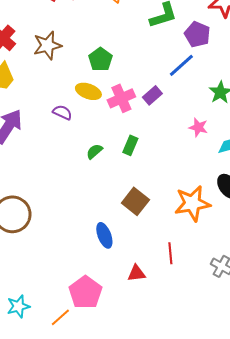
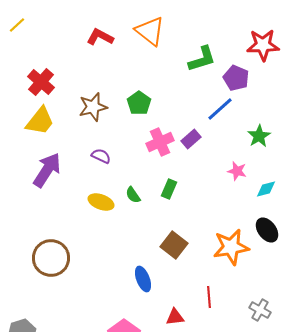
brown star: (47, 45) -> (93, 107), moved
yellow ellipse: (88, 91) -> (101, 202), moved
green semicircle: (94, 151) -> (133, 195), turned -84

